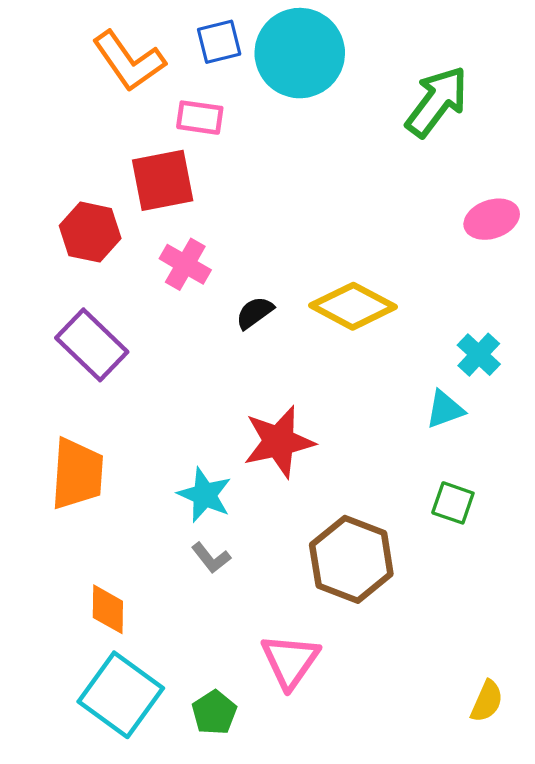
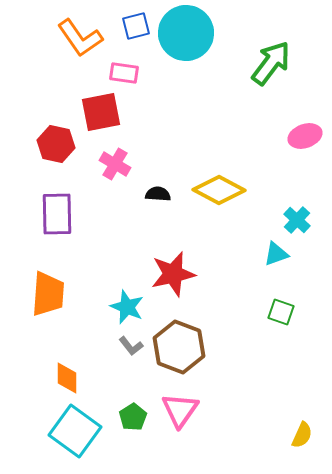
black semicircle: (255, 313) -> (158, 194), turned 40
purple rectangle: (92, 345) -> (57, 214), turned 45
brown hexagon: (351, 559) -> (179, 347), moved
green pentagon: (214, 713) -> (133, 417), moved

